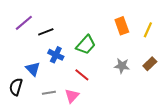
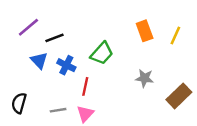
brown rectangle: (150, 64) -> (179, 96), moved, size x1.5
blue triangle: (33, 69) -> (39, 60), moved
red line: (82, 75) -> (85, 86), moved, turned 63

